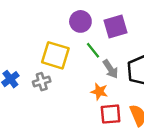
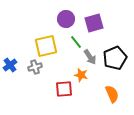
yellow square: (55, 55) -> (46, 46), turned -30
red square: (111, 114) -> (64, 89), moved

